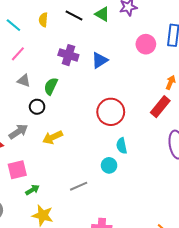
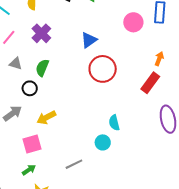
purple cross: (68, 55) -> (41, 33), moved, turned 30
red circle: (111, 112) -> (103, 69), moved
pink square: (17, 170) -> (32, 144), moved

